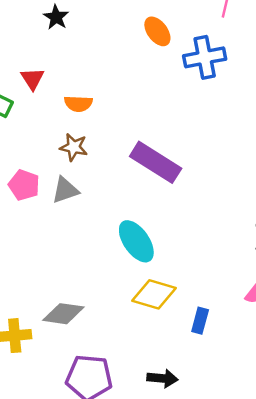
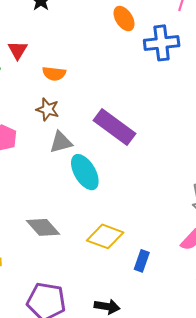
gray triangle: (65, 190) -> (61, 142), moved
cyan ellipse: (136, 241) -> (85, 172), moved
gray diamond: (63, 314) -> (43, 227), moved, turned 36

